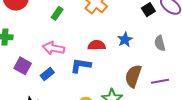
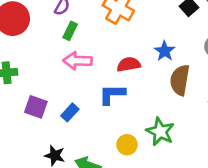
pink arrow: (53, 48) -> (77, 61), moved
brown semicircle: (133, 76) -> (180, 80), moved

